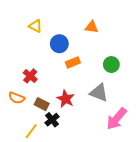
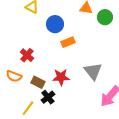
green circle: (111, 65) -> (105, 17), moved
gray triangle: (99, 93) -> (93, 71), turned 30
red star: (66, 99) -> (61, 77), turned -30

